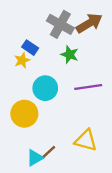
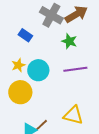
green star: (70, 55) -> (69, 41), moved
yellow star: (22, 60) -> (18, 65), moved

